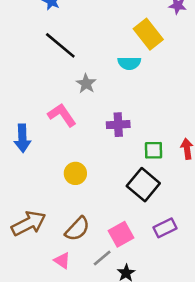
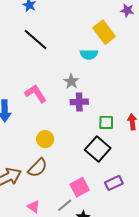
gray star: (86, 84) -> (71, 81), moved
brown semicircle: (77, 229) -> (38, 168), moved

